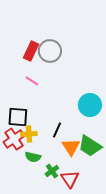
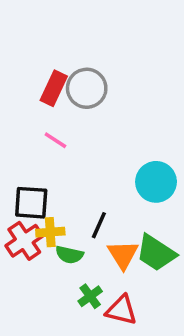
green semicircle: (33, 157) -> (69, 255), moved
red triangle: (70, 179) -> (121, 310), turned -42

